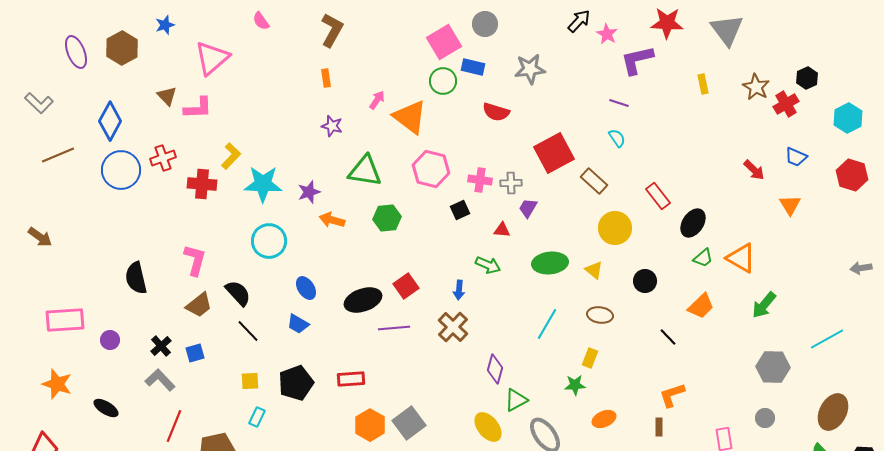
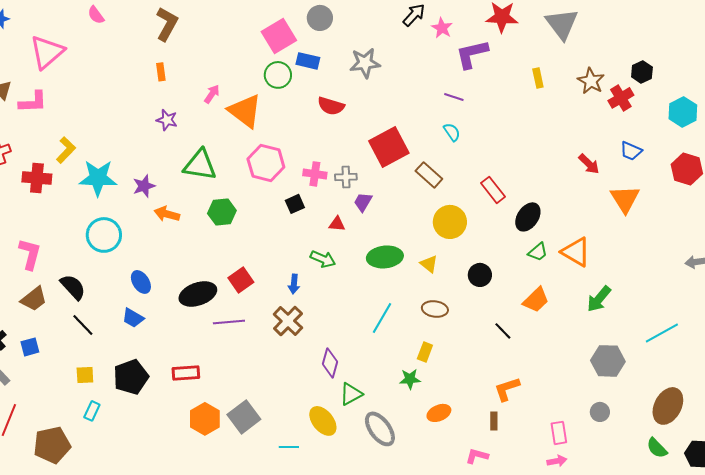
orange triangle: (790, 205) -> (625, 199), size x1.4

